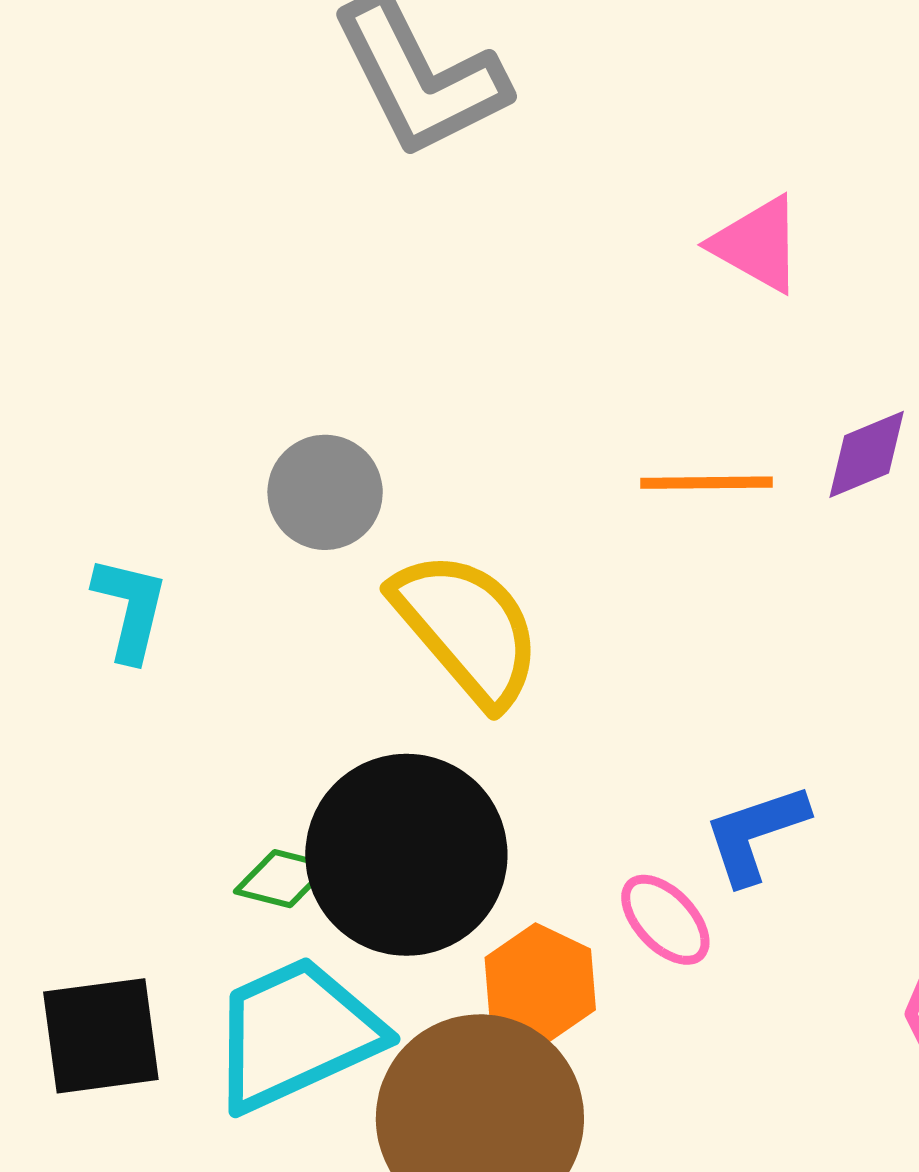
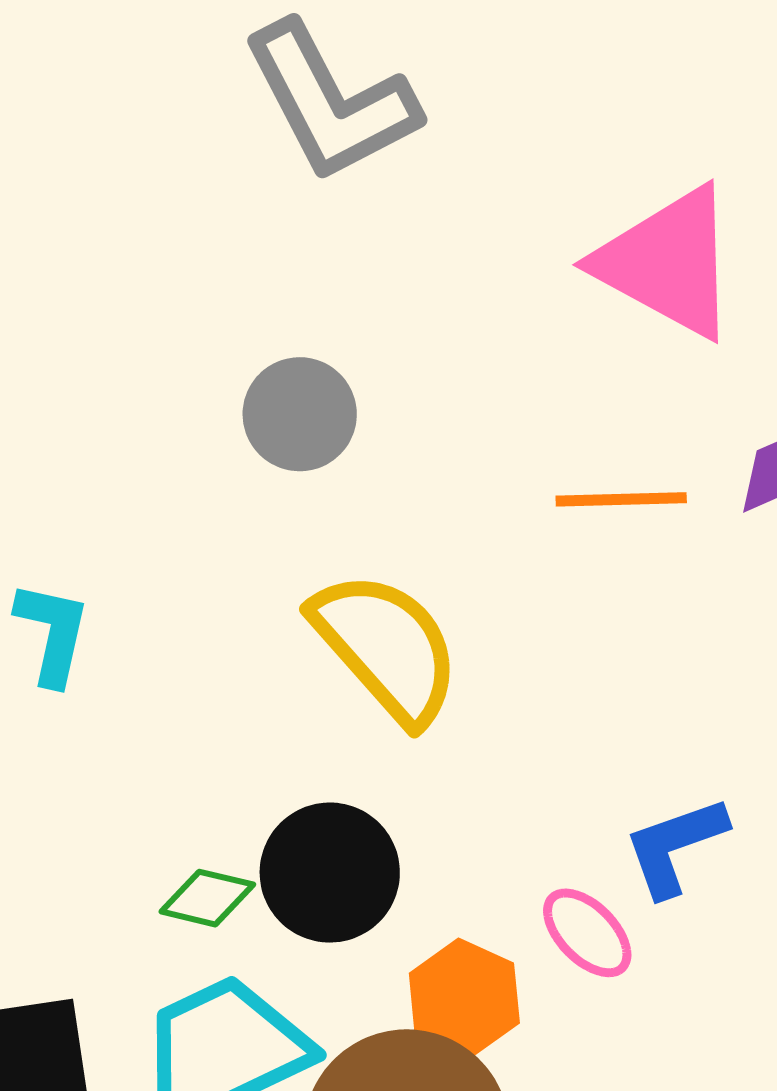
pink triangle: (757, 244) -> (668, 262), size x1.6
gray circle: (325, 492) -> (300, 414), moved
black circle: (406, 855) -> (330, 873), size x0.7

